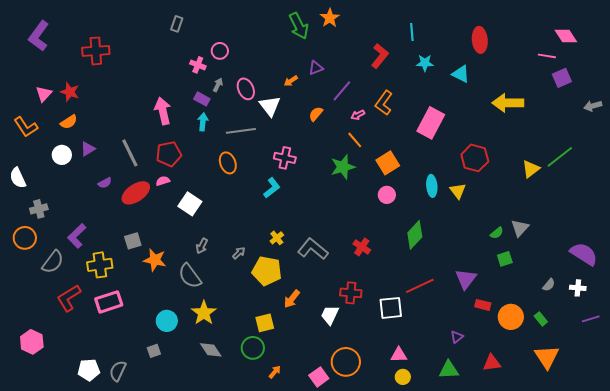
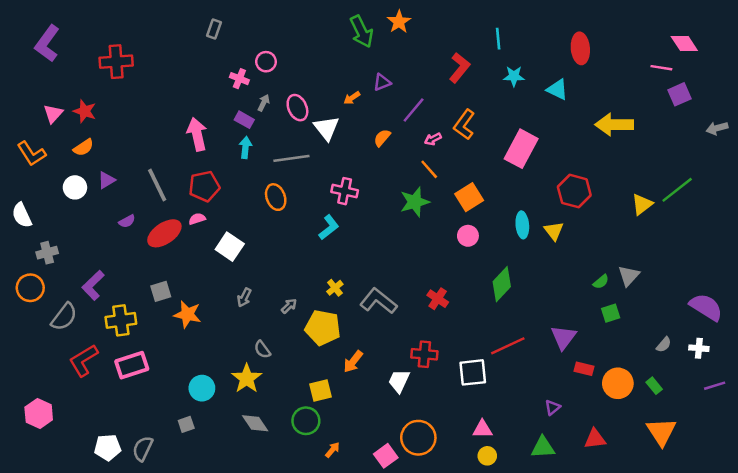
gray semicircle: (190, 276) -> (262, 349), moved, size x0.6

